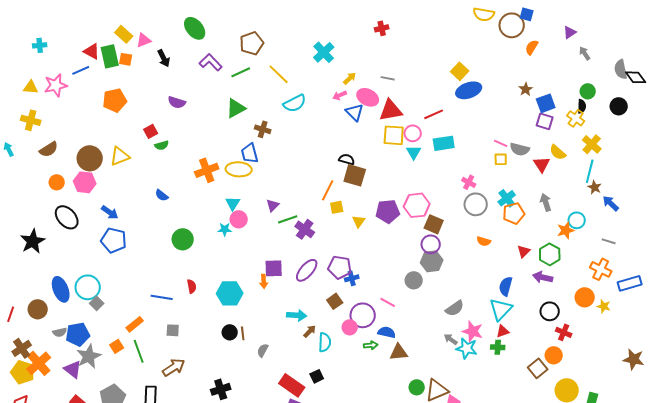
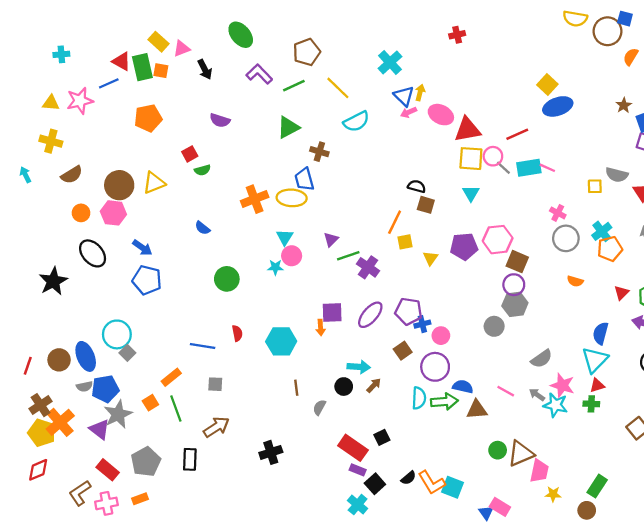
yellow arrow: (350, 78) -> (420, 93), turned -32
gray line: (388, 78) -> (503, 168), moved, turned 32
blue triangle: (355, 112) -> (404, 96), moved
pink line: (501, 143) -> (547, 168), moved
cyan triangle: (414, 152) -> (471, 193), moved
brown square: (355, 175) -> (426, 205), size x0.7
blue ellipse: (61, 289) -> (86, 356), moved
pink line: (388, 302) -> (506, 391), moved
pink circle: (350, 327) -> (441, 336), moved
black circle: (230, 332) -> (344, 387), moved
cyan semicircle: (325, 342) -> (419, 398), moved
green arrow: (371, 345) -> (444, 402), size x1.6

